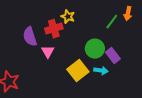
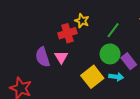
green line: (112, 22) -> (113, 30), moved
purple semicircle: (30, 37) -> (43, 57), moved

